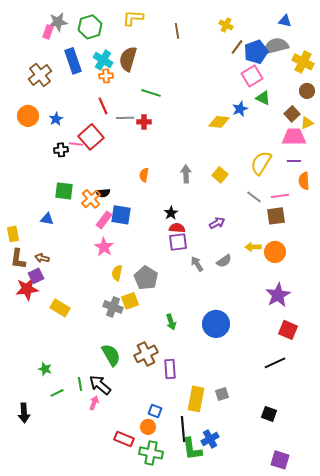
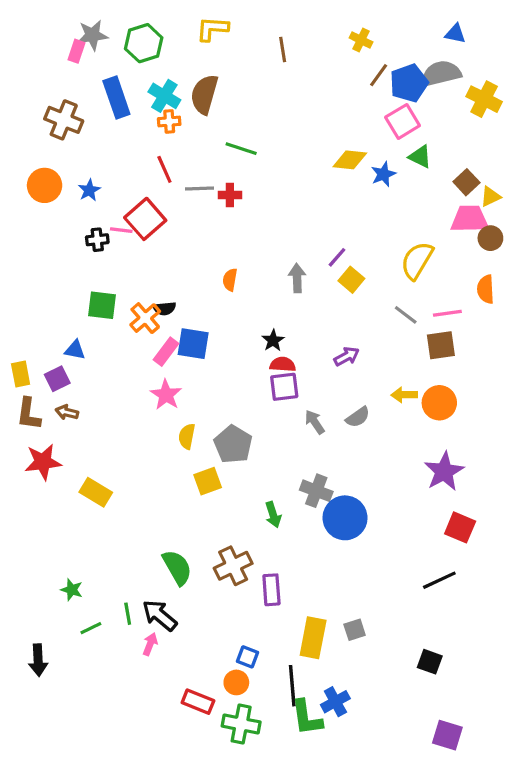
brown cross: (40, 75) -> (64, 120), turned -30
brown circle: (307, 91) -> (490, 238), moved
yellow diamond: (219, 122) -> (350, 160), moved
purple line: (294, 161) -> (337, 257), moved, turned -48
purple square: (36, 276) -> (57, 379), moved
gray cross: (113, 307) -> (316, 491), moved

